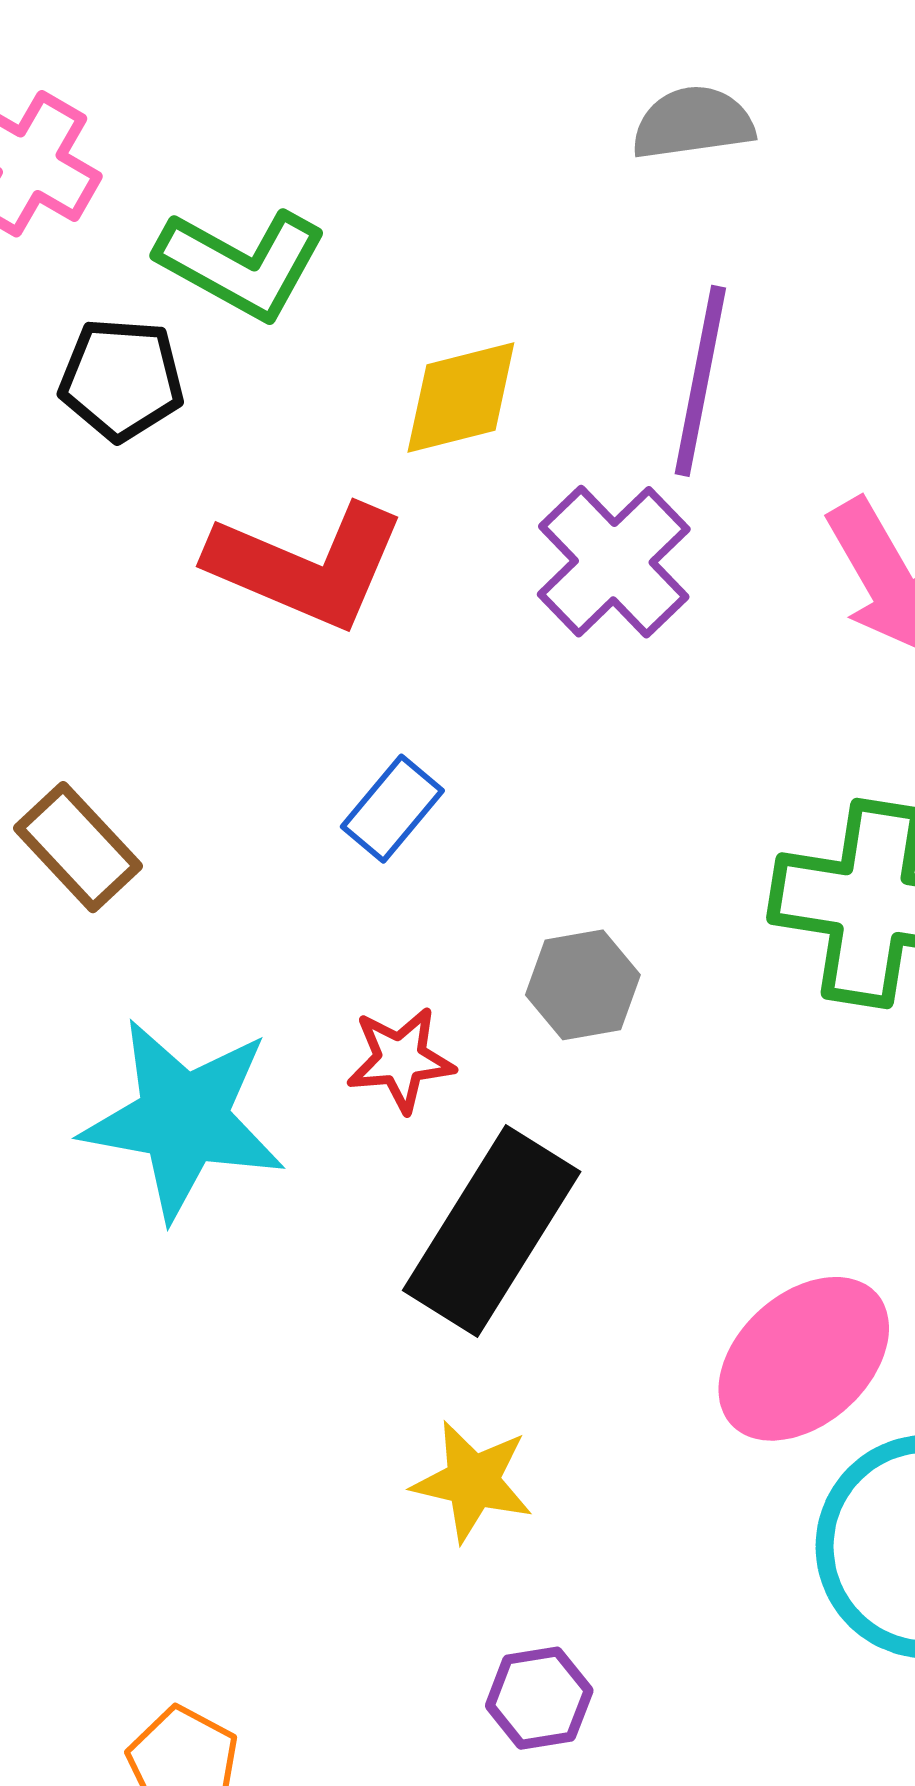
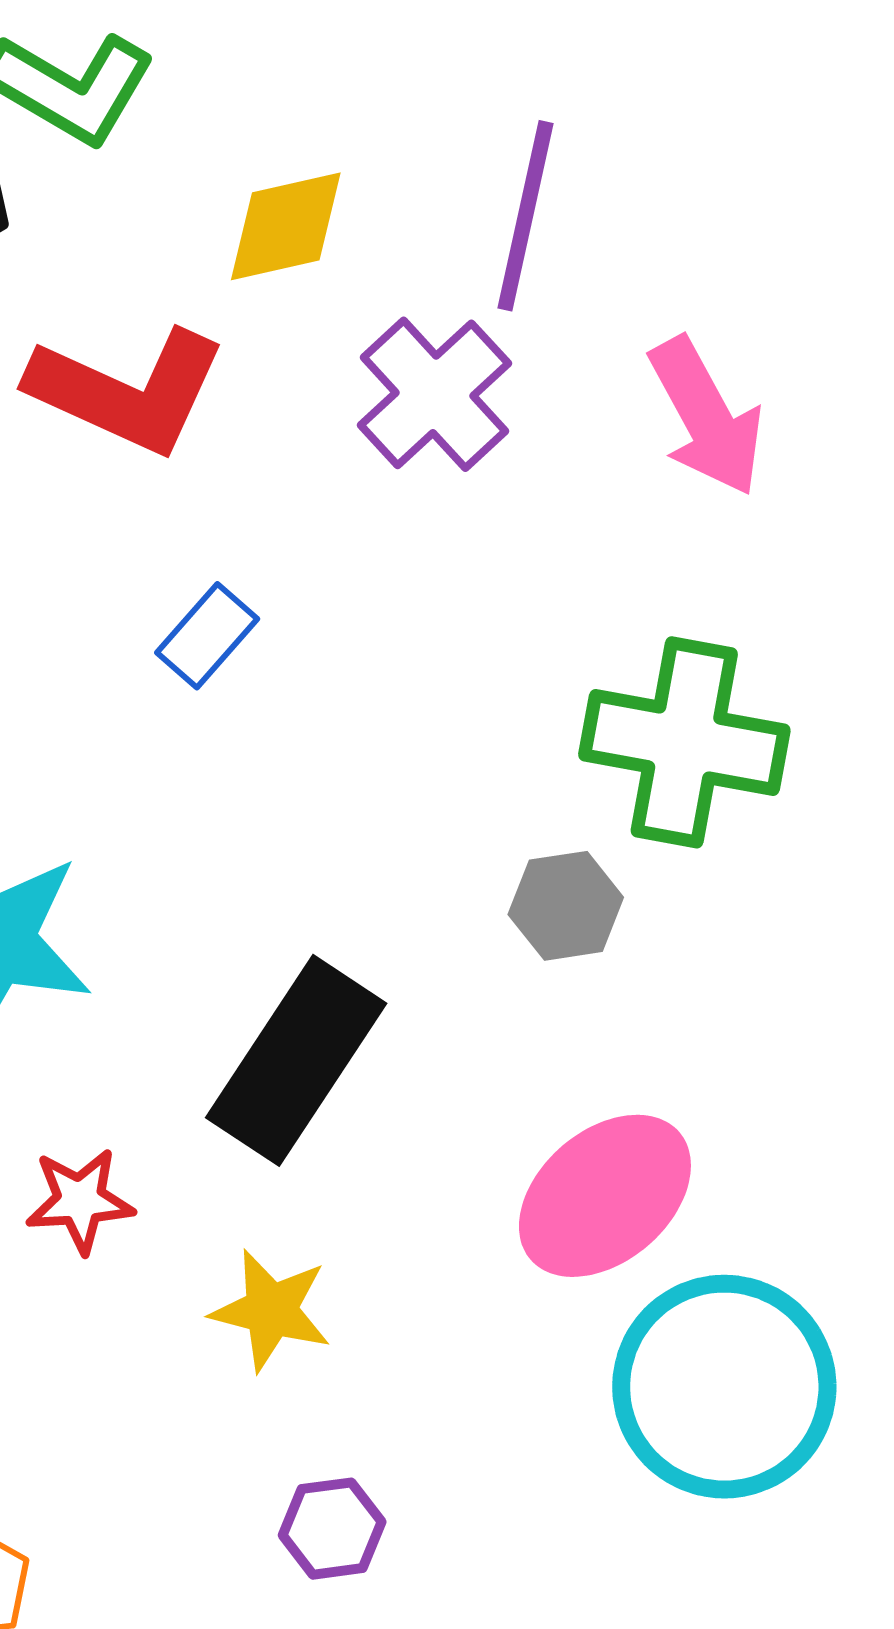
gray hexagon: (583, 985) -> (566, 906), moved
red star: (401, 1059) -> (80, 1201), moved

